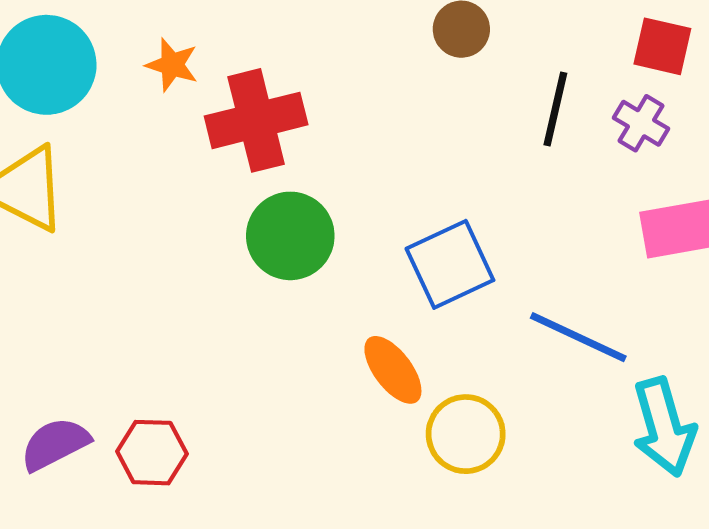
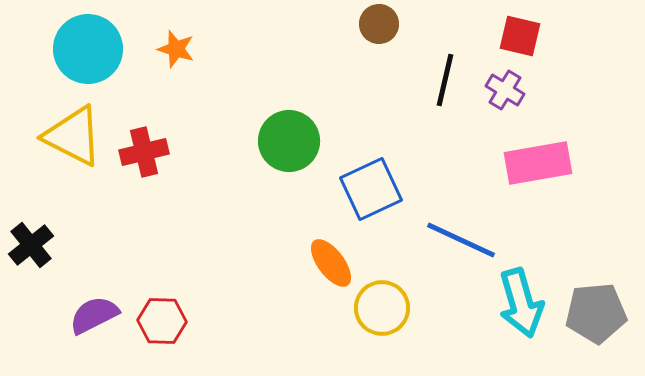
red cross: (256, 120) -> (144, 152), moved, size x0.7
green circle: (290, 236) -> (289, 141), moved

